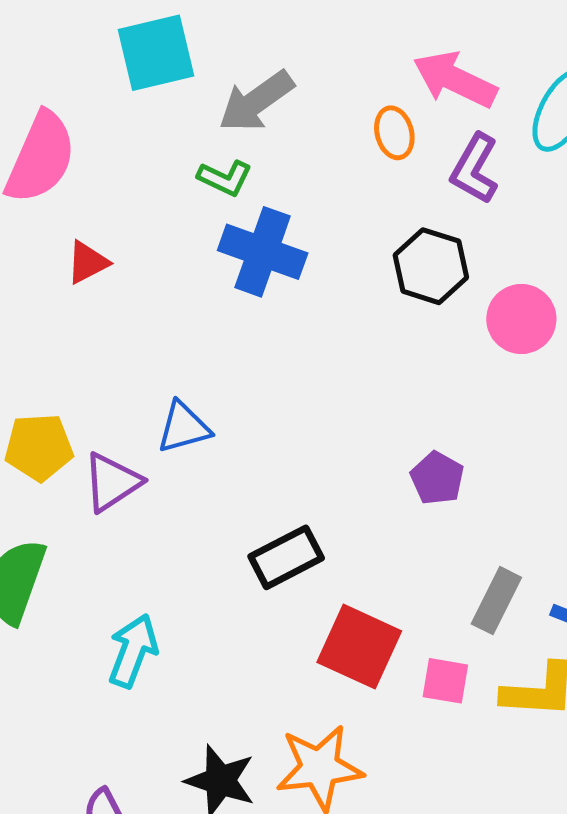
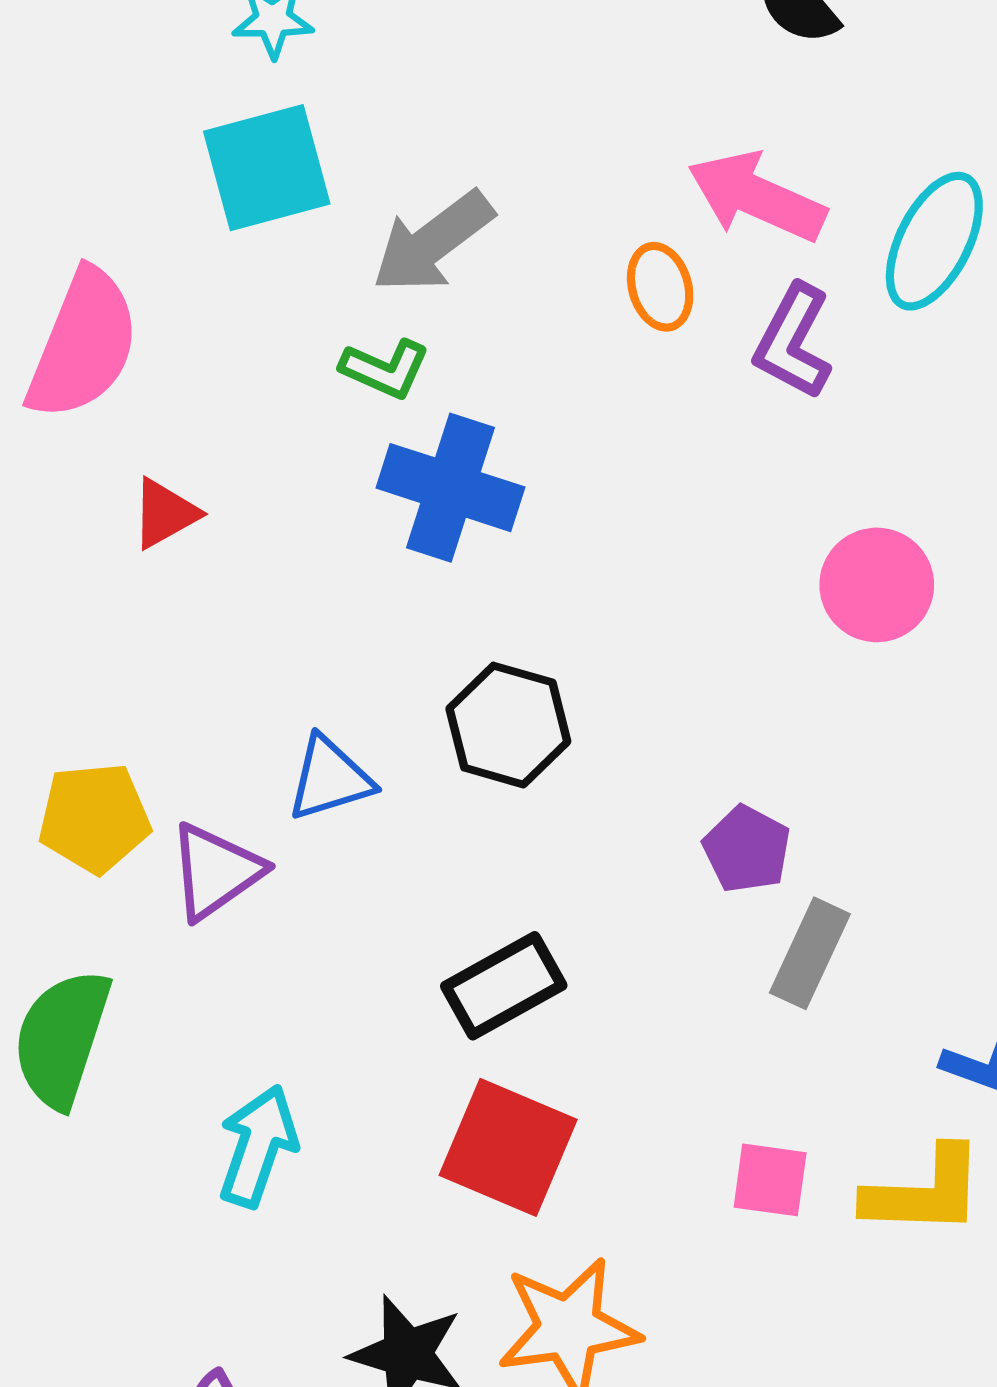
black hexagon: (431, 266) -> (508, 725), moved
gray rectangle: (496, 601) -> (810, 953), moved
red square: (359, 647) -> (508, 1147), moved

